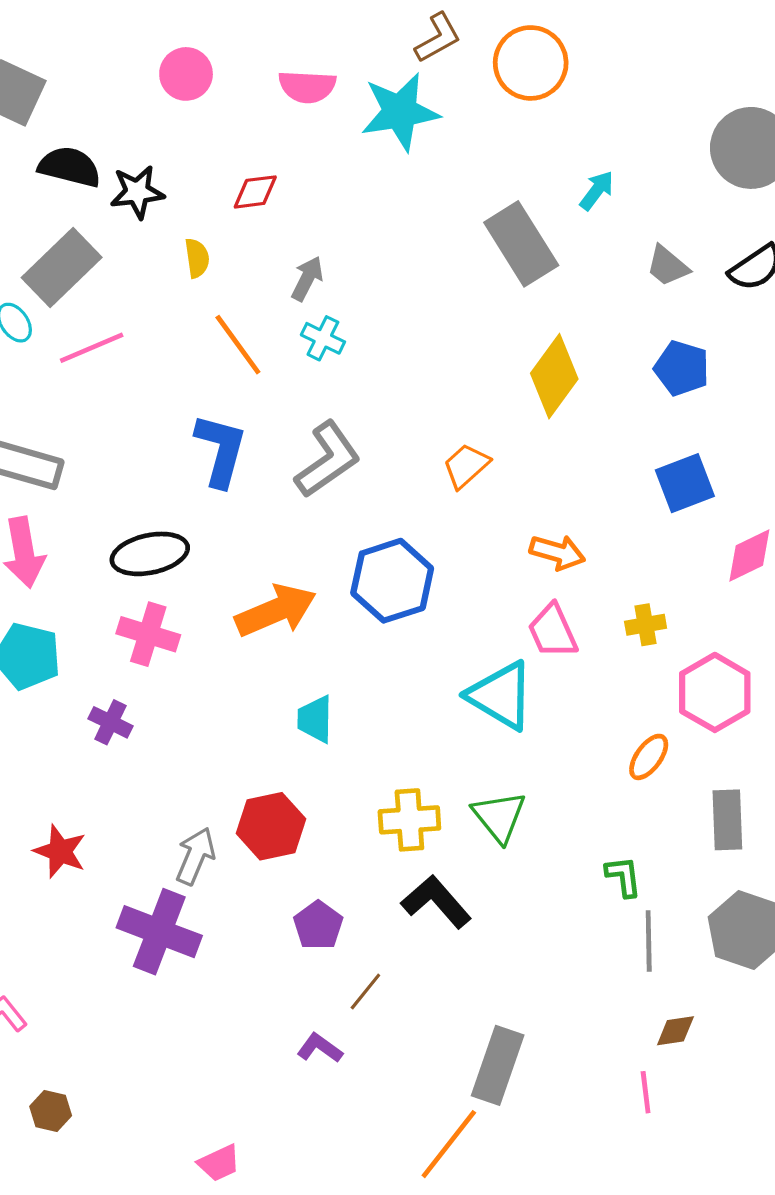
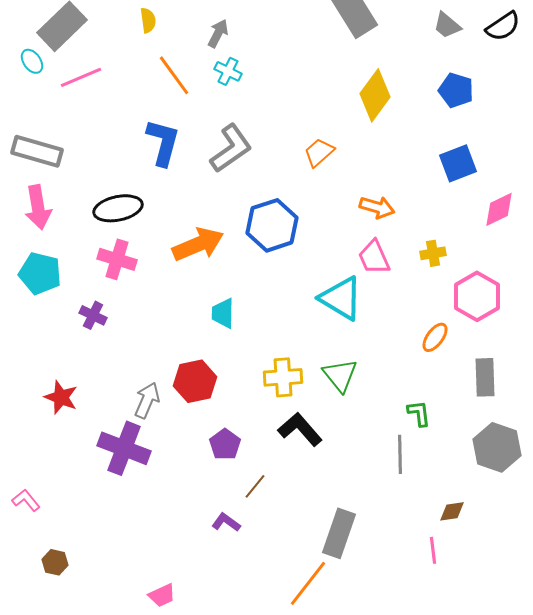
gray line: (649, 941) -> (400, 454), moved

